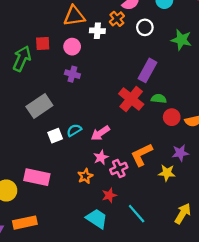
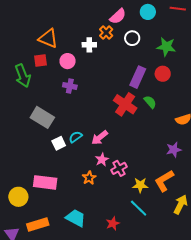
orange triangle: (74, 16) -> (48, 38), moved, turned 35
green arrow: (22, 59) -> (23, 76), turned 140
green semicircle: (159, 99) -> (150, 102), turned 48
gray rectangle: (39, 106) -> (42, 117), turned 70
red circle: (172, 117) -> (163, 74), moved
orange L-shape: (142, 155) -> (164, 181), moved
yellow star: (167, 173) -> (140, 185), moved
red star: (109, 195) -> (113, 223), moved
cyan trapezoid: (97, 219) -> (76, 218), moved

